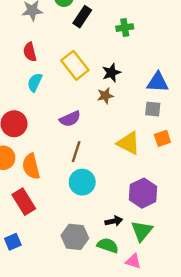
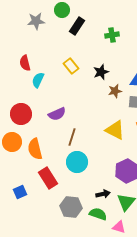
red semicircle: (30, 52) -> (25, 63), moved
yellow rectangle: (75, 65) -> (71, 66), size x0.7
brown star: (105, 96) -> (115, 91), moved
purple semicircle: (70, 119) -> (57, 114), moved
red rectangle: (24, 202) -> (48, 178), moved
blue square: (13, 242) -> (20, 192), moved

